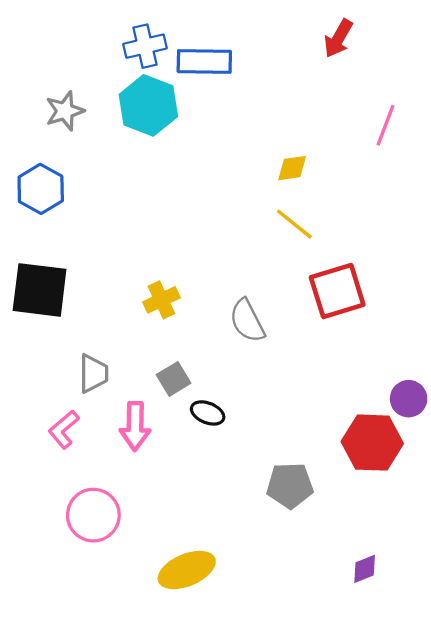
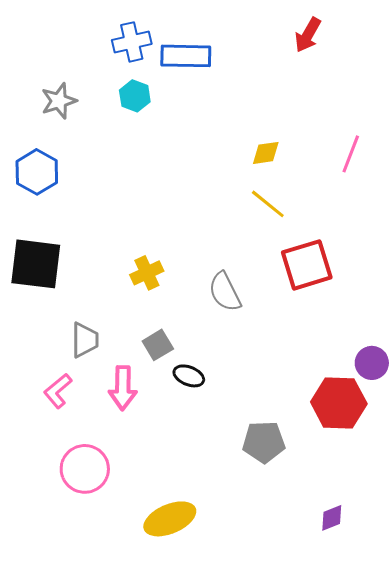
cyan hexagon: (148, 105) -> (135, 96), size x0.6
pink line: (386, 125) -> (351, 154), moved

